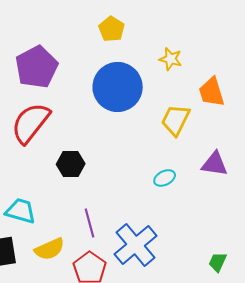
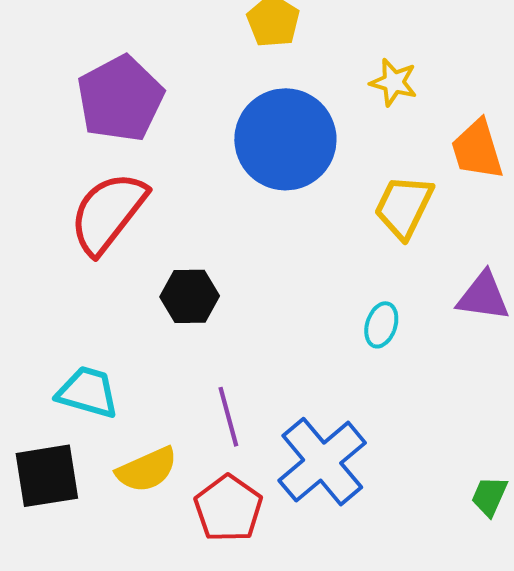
cyan ellipse: (165, 178) -> (381, 325), turned -45

